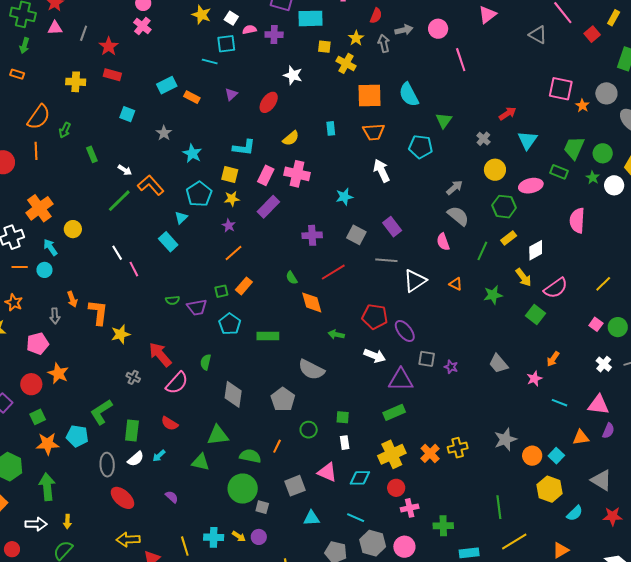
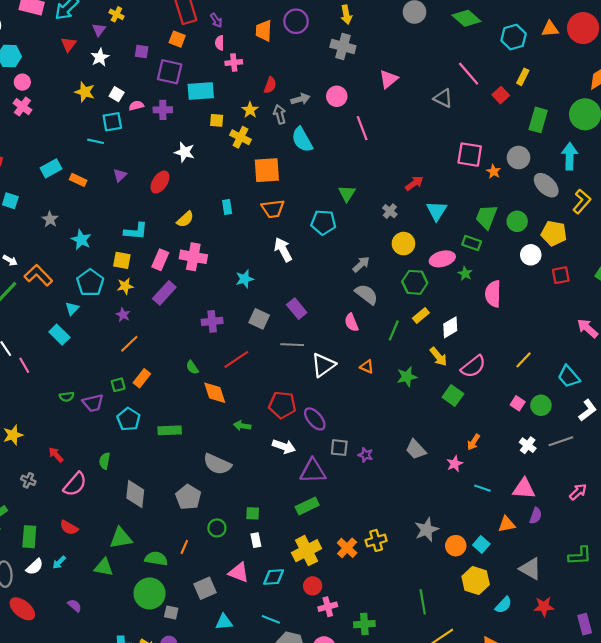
cyan semicircle: (409, 95) -> (302, 140), moved
green star: (593, 178) -> (465, 274), moved
red arrow: (160, 354) -> (56, 455), size x0.6

